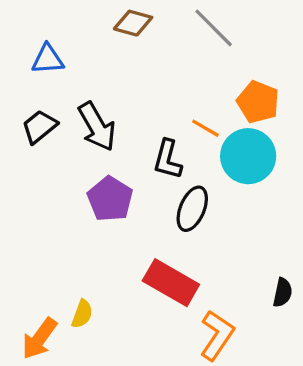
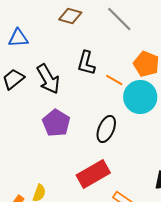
black L-shape: (168, 159) -> (86, 63), moved
red rectangle: (171, 283) -> (93, 174), turned -60

